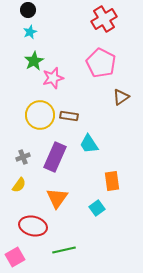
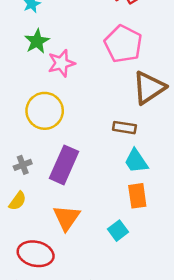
brown triangle: (121, 97) -> (149, 88), size x1.6
brown rectangle: (69, 116) -> (124, 128), moved
cyan trapezoid: (89, 144) -> (136, 161), moved

